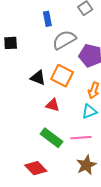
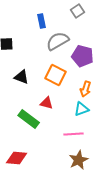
black triangle: (38, 78) -> (22, 77), moved
green rectangle: (52, 138) -> (29, 119), moved
red diamond: (36, 168) -> (17, 158), moved, turned -40

